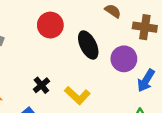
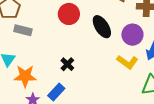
yellow L-shape: (77, 95) -> (127, 62), moved

